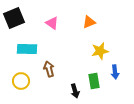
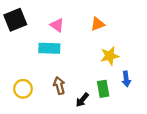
cyan rectangle: (27, 49) -> (49, 48), moved
brown arrow: (49, 69) -> (59, 86), moved
black arrow: (75, 91) -> (82, 100), turned 56

